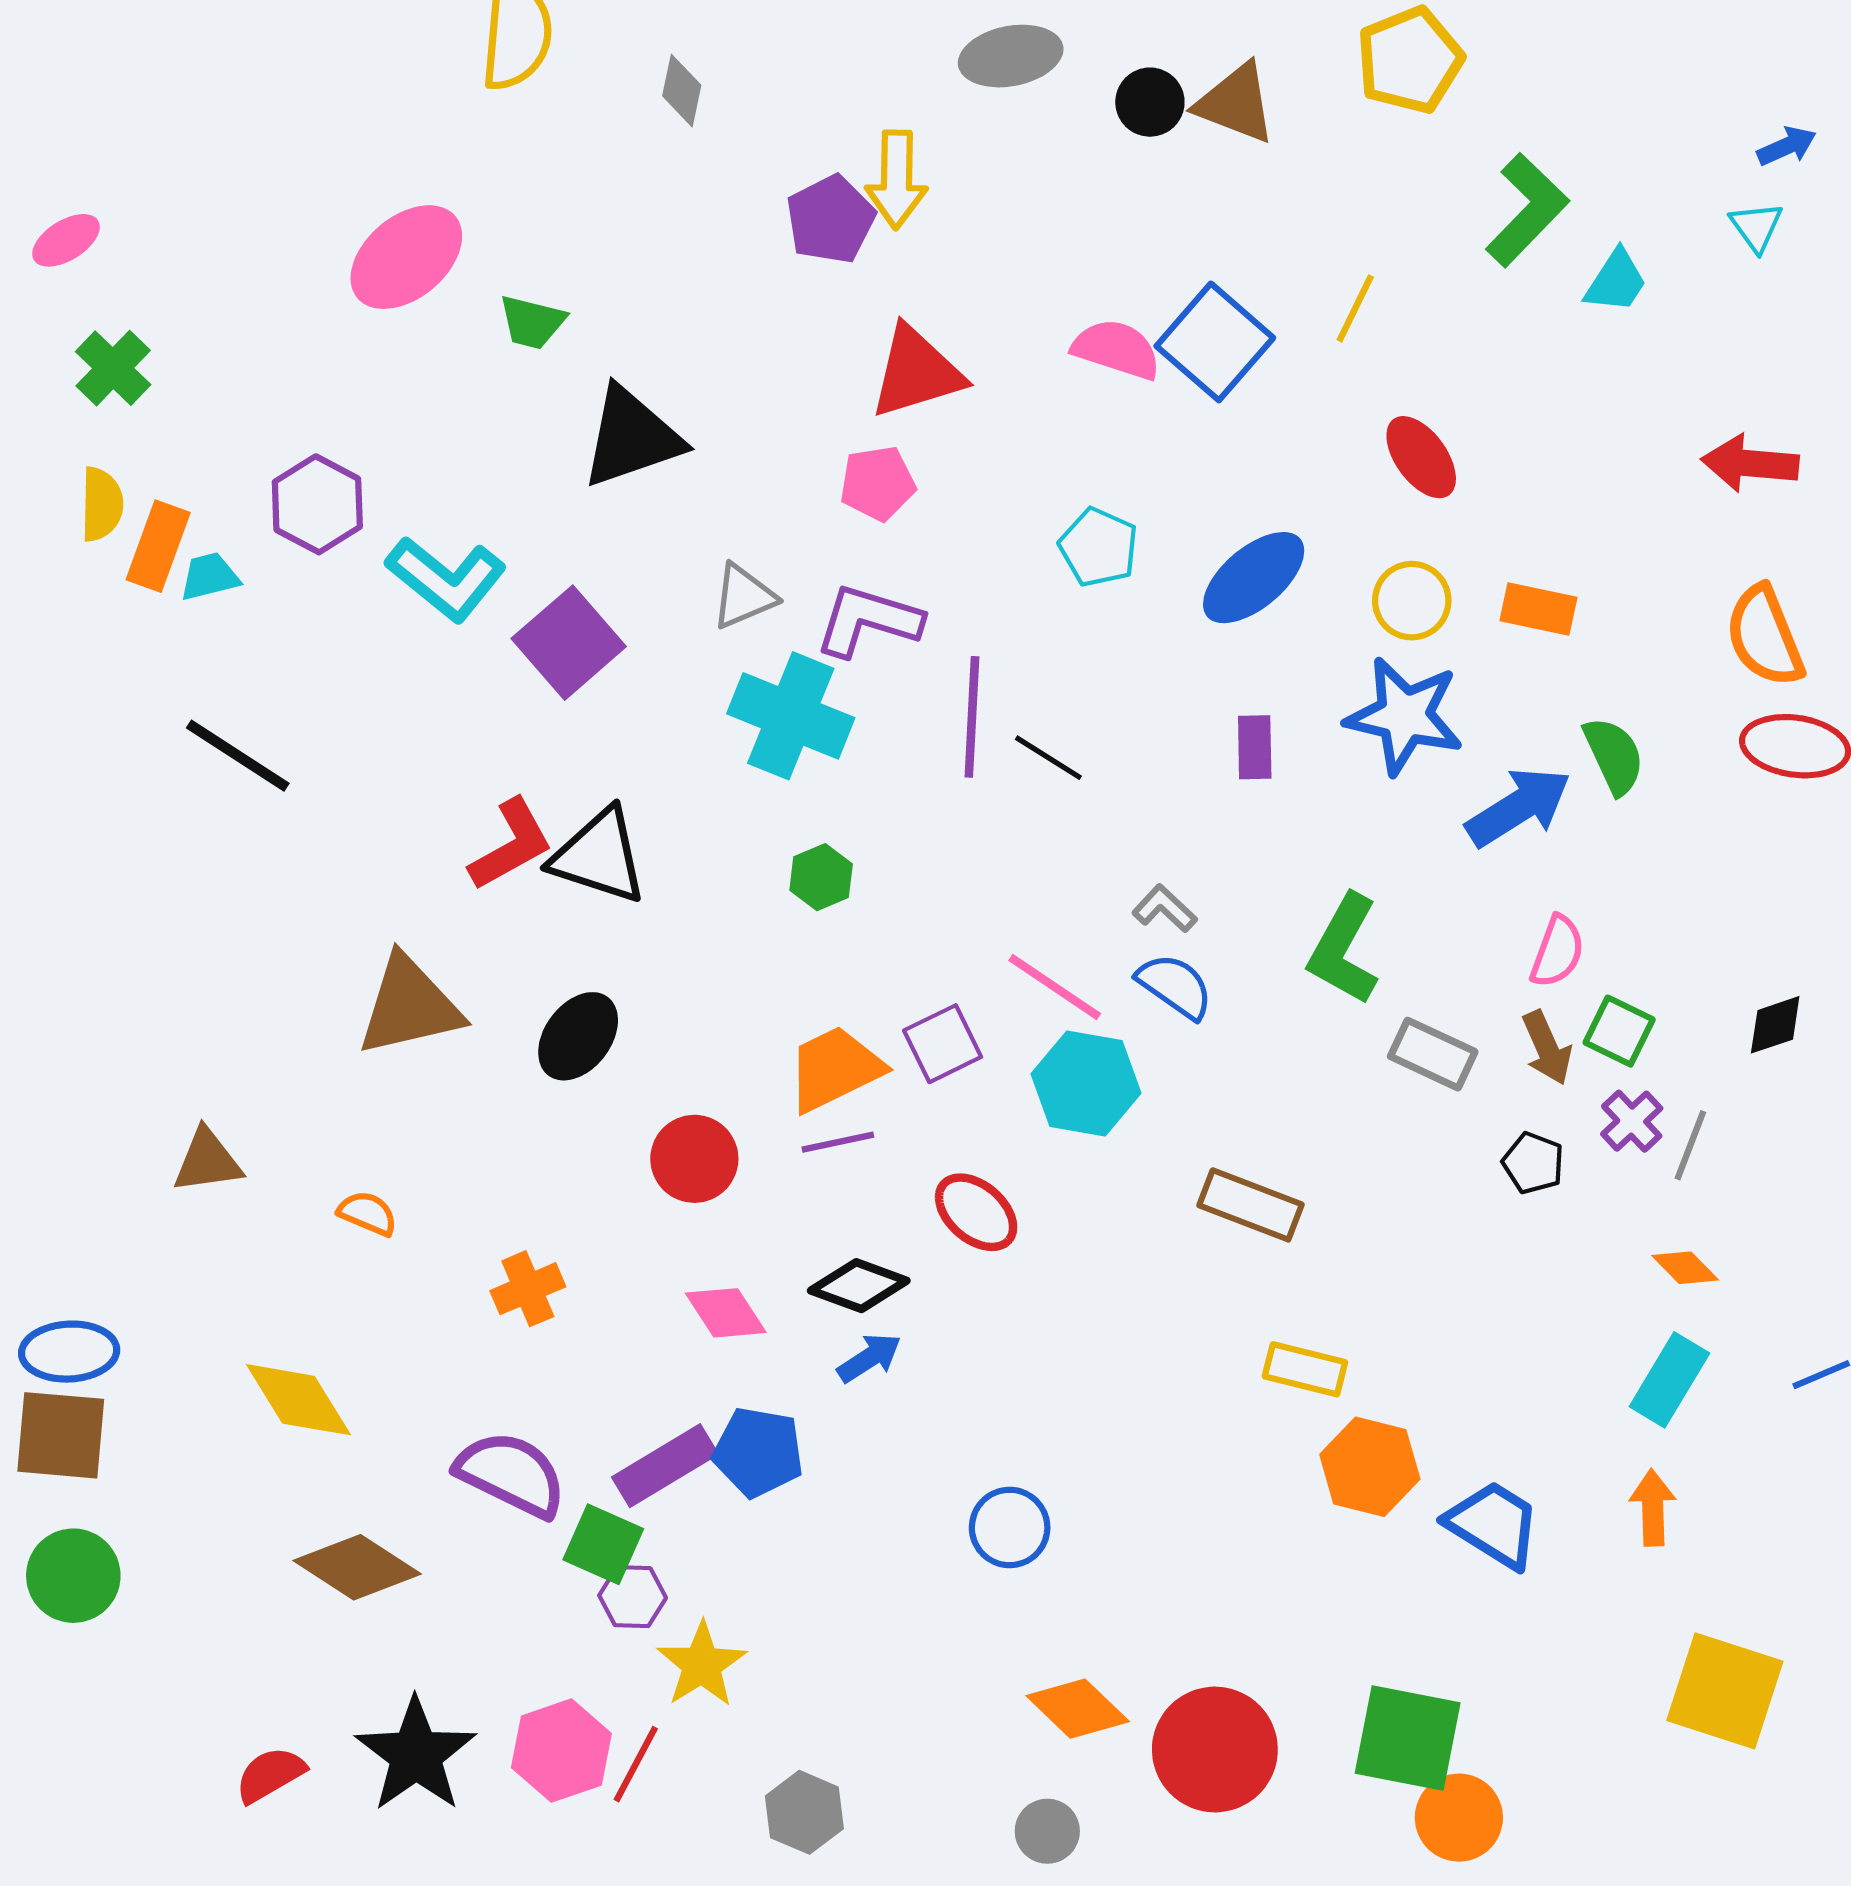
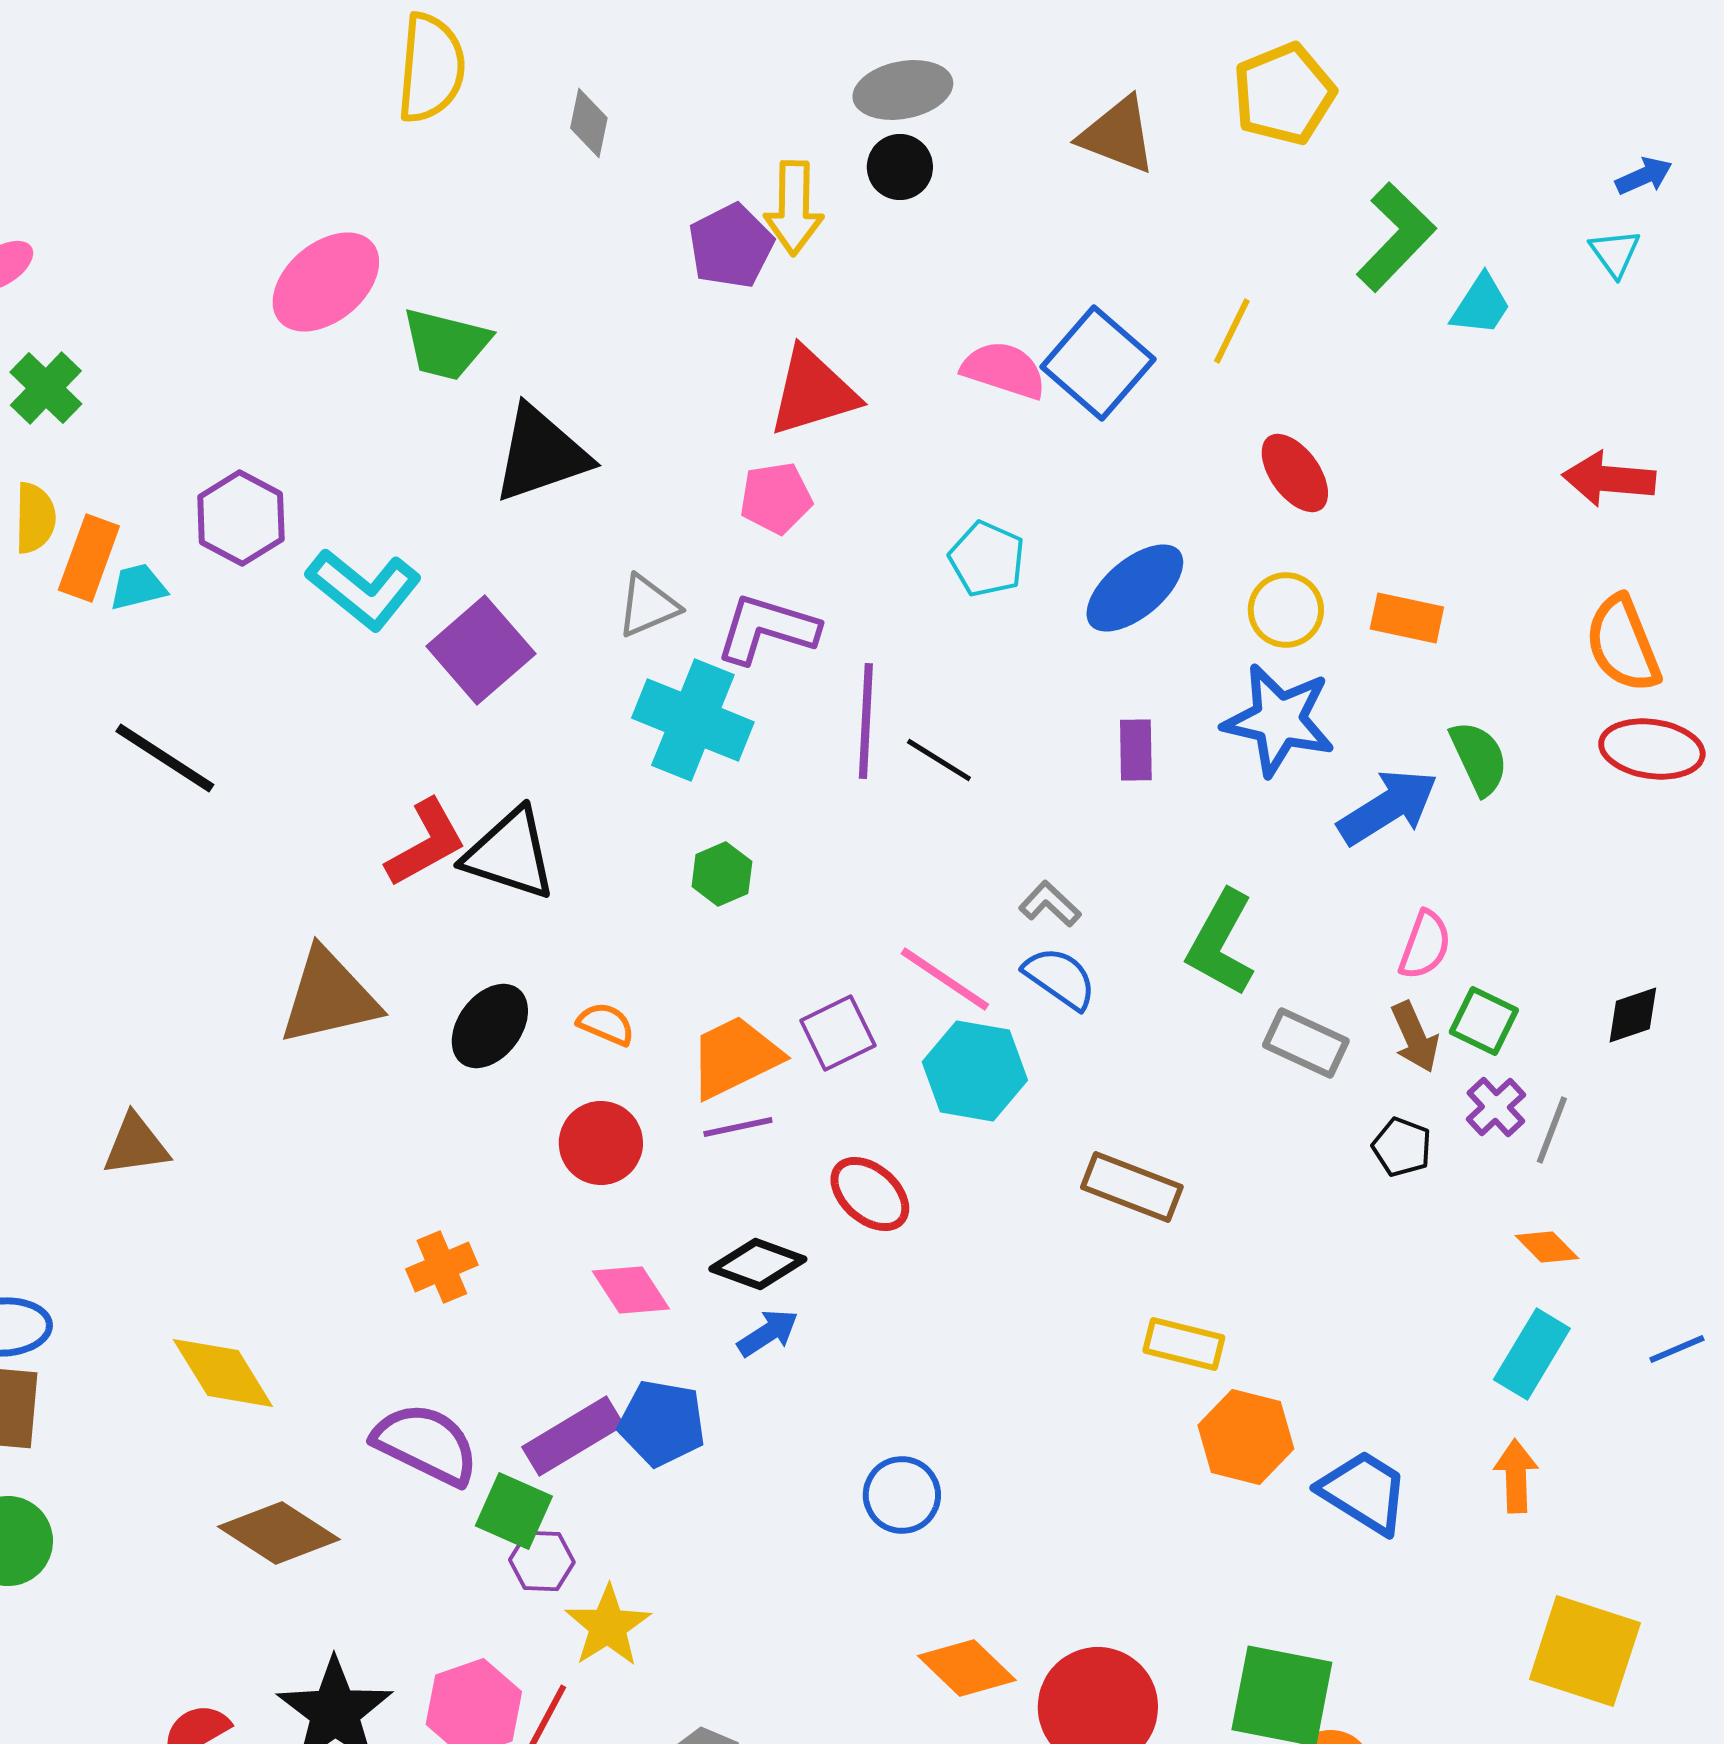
black circle: (1150, 102) -> (900, 167), moved
green trapezoid: (532, 322) -> (446, 344), size x1.4
orange semicircle: (368, 1213) -> (606, 1024), moved

